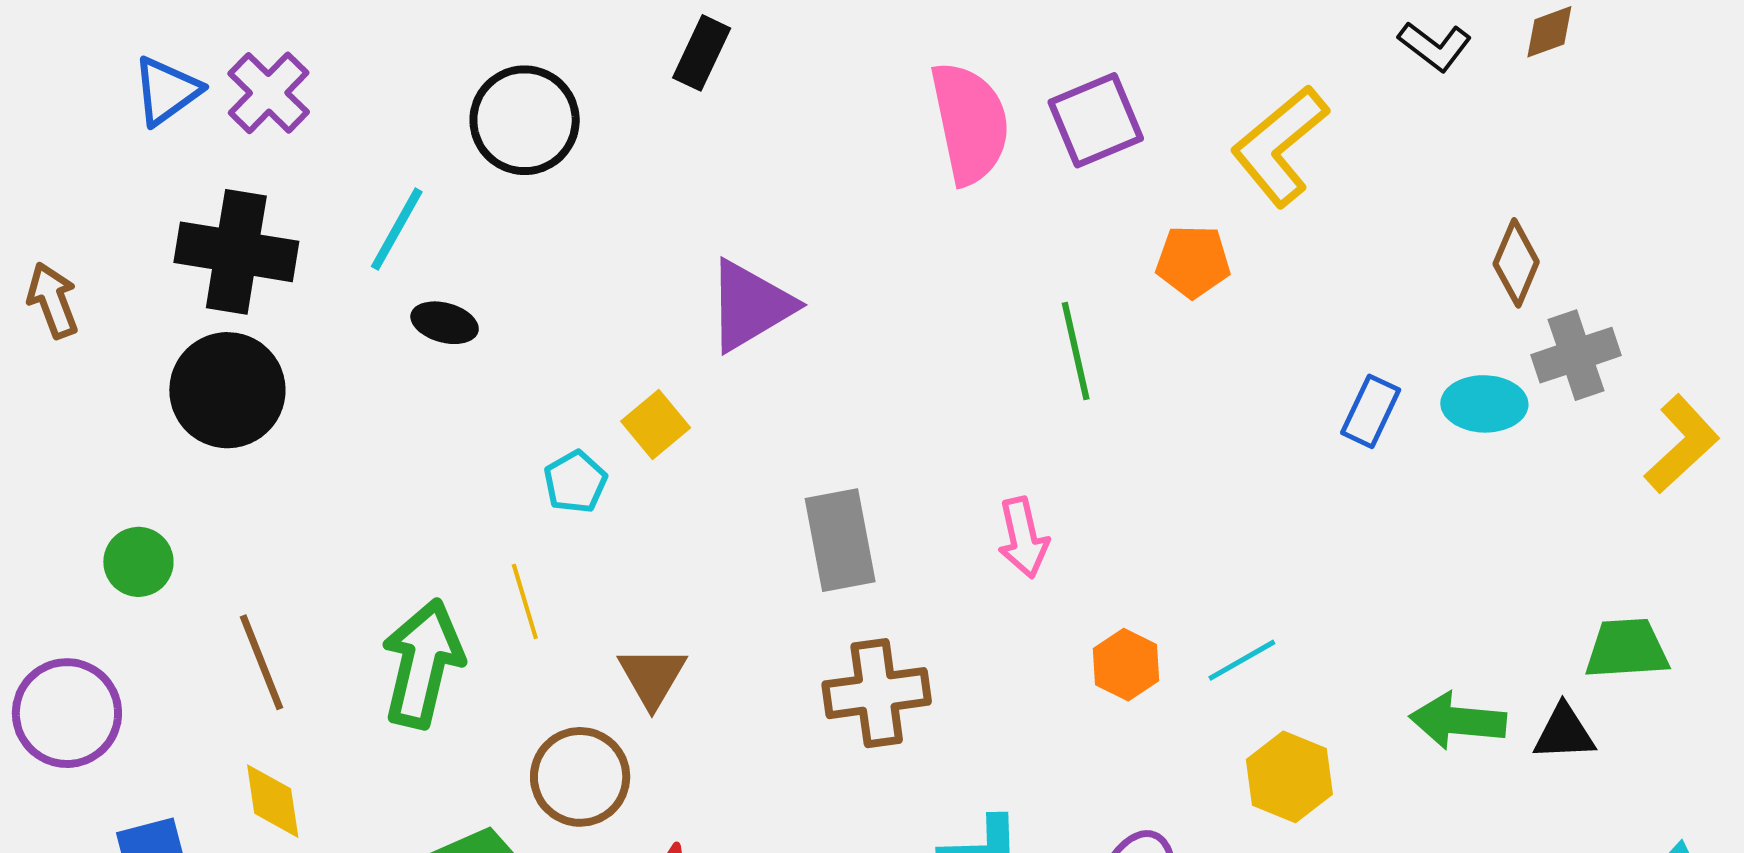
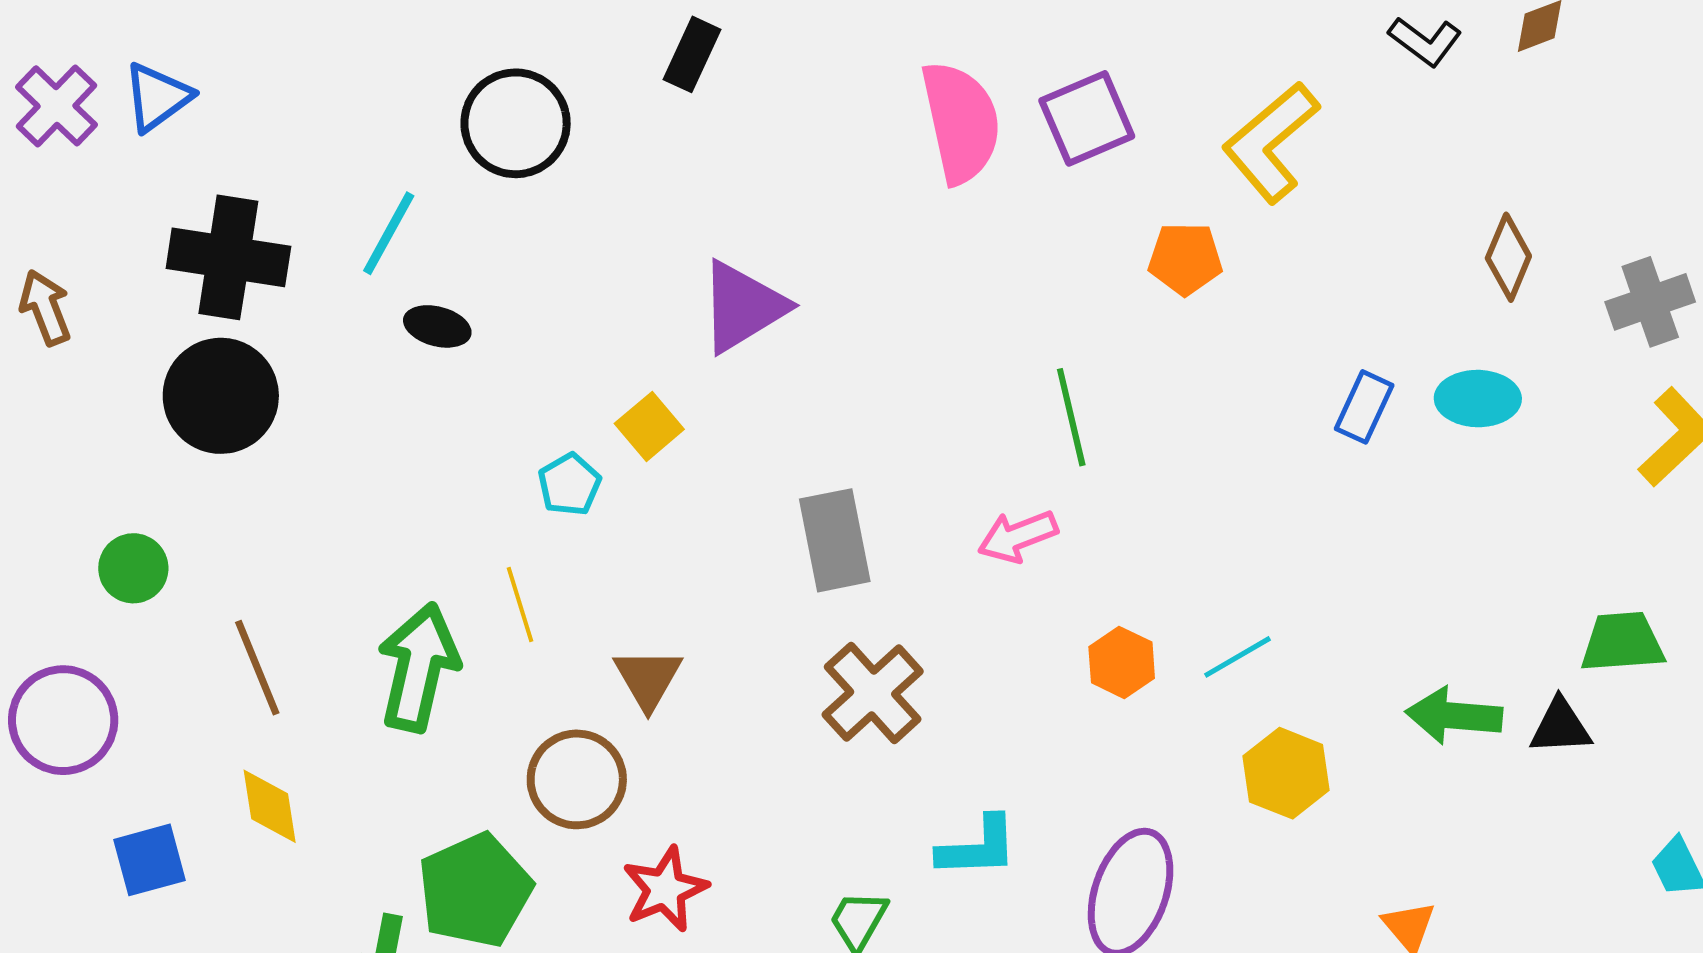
purple cross: (269, 93) -> (57, 106), moved
green line: (1076, 351) -> (1071, 417), moved
gray cross: (1576, 355) -> (1650, 302), moved
pink arrow: (1023, 538) -> (1018, 536), turned 82
brown cross: (877, 693) -> (873, 693), turned -34

